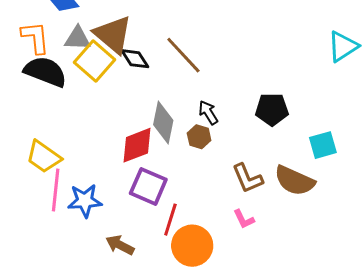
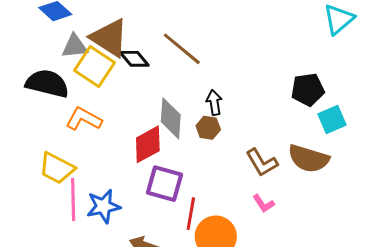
orange L-shape: (35, 38) -> (84, 119), moved, turned -48
black pentagon: (272, 109) -> (308, 90), moved
black arrow: (208, 113) -> (214, 102), turned 30

